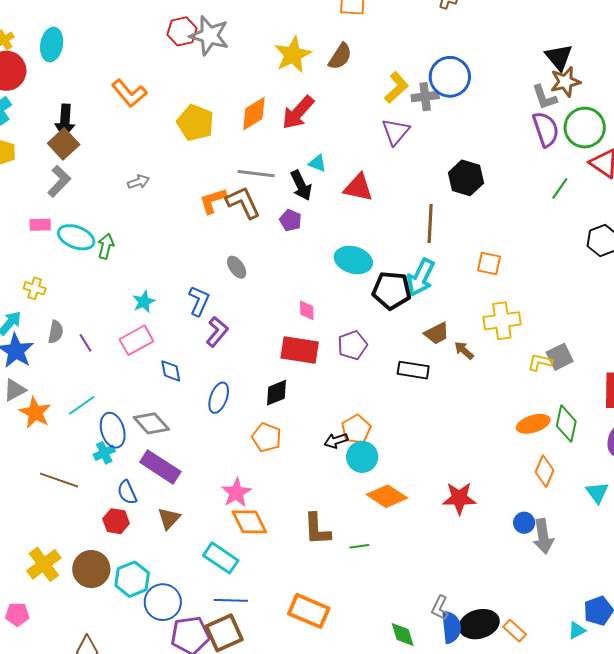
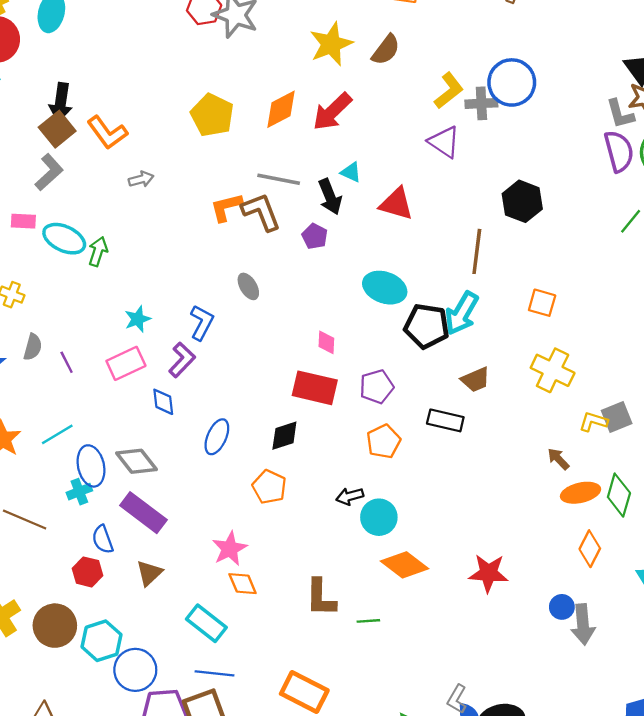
orange L-shape: (129, 93) -> (107, 133), moved
purple triangle: (396, 132) -> (444, 142), turned -40
yellow cross: (502, 321) -> (553, 370), turned 30
purple L-shape: (217, 332) -> (182, 360), moved
brown arrow: (464, 350) -> (558, 459), moved
orange pentagon: (356, 429) -> (384, 441), moved
orange diamond: (249, 522) -> (243, 584), size x0.7

